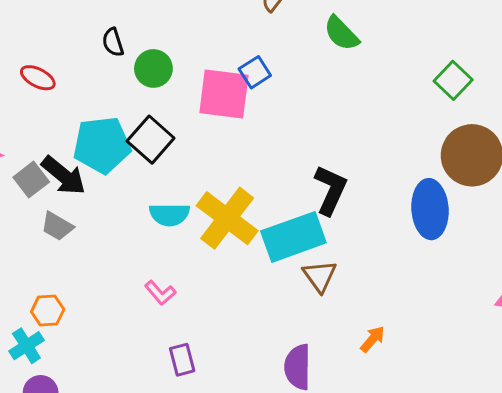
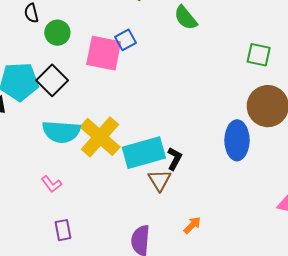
green square: (453, 80) -> (259, 55), turned -35
black L-shape: (331, 190) -> (175, 159), moved, size x0.7
cyan semicircle: (169, 215) -> (61, 132), size x1.4

